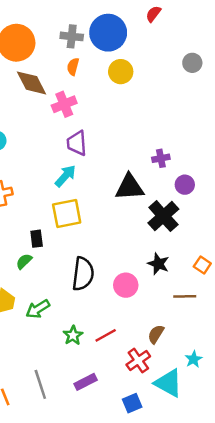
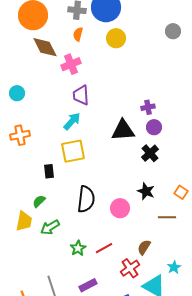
purple circle: (185, 185) -> (154, 127), moved
black cross: (163, 216) -> (150, 153), size x0.7
green semicircle: (24, 261) -> (39, 201), moved

